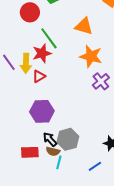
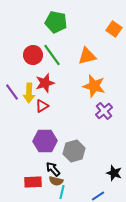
red circle: (30, 12) -> (33, 55), moved
orange triangle: (84, 26) -> (87, 56), turned -30
green line: (49, 38) -> (52, 55), moved
gray hexagon: (68, 139) -> (74, 151), moved

